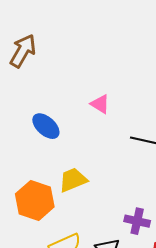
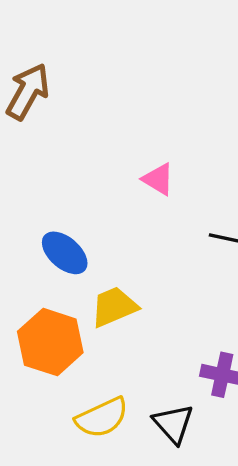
blue ellipse: (46, 126) -> (65, 253), moved

